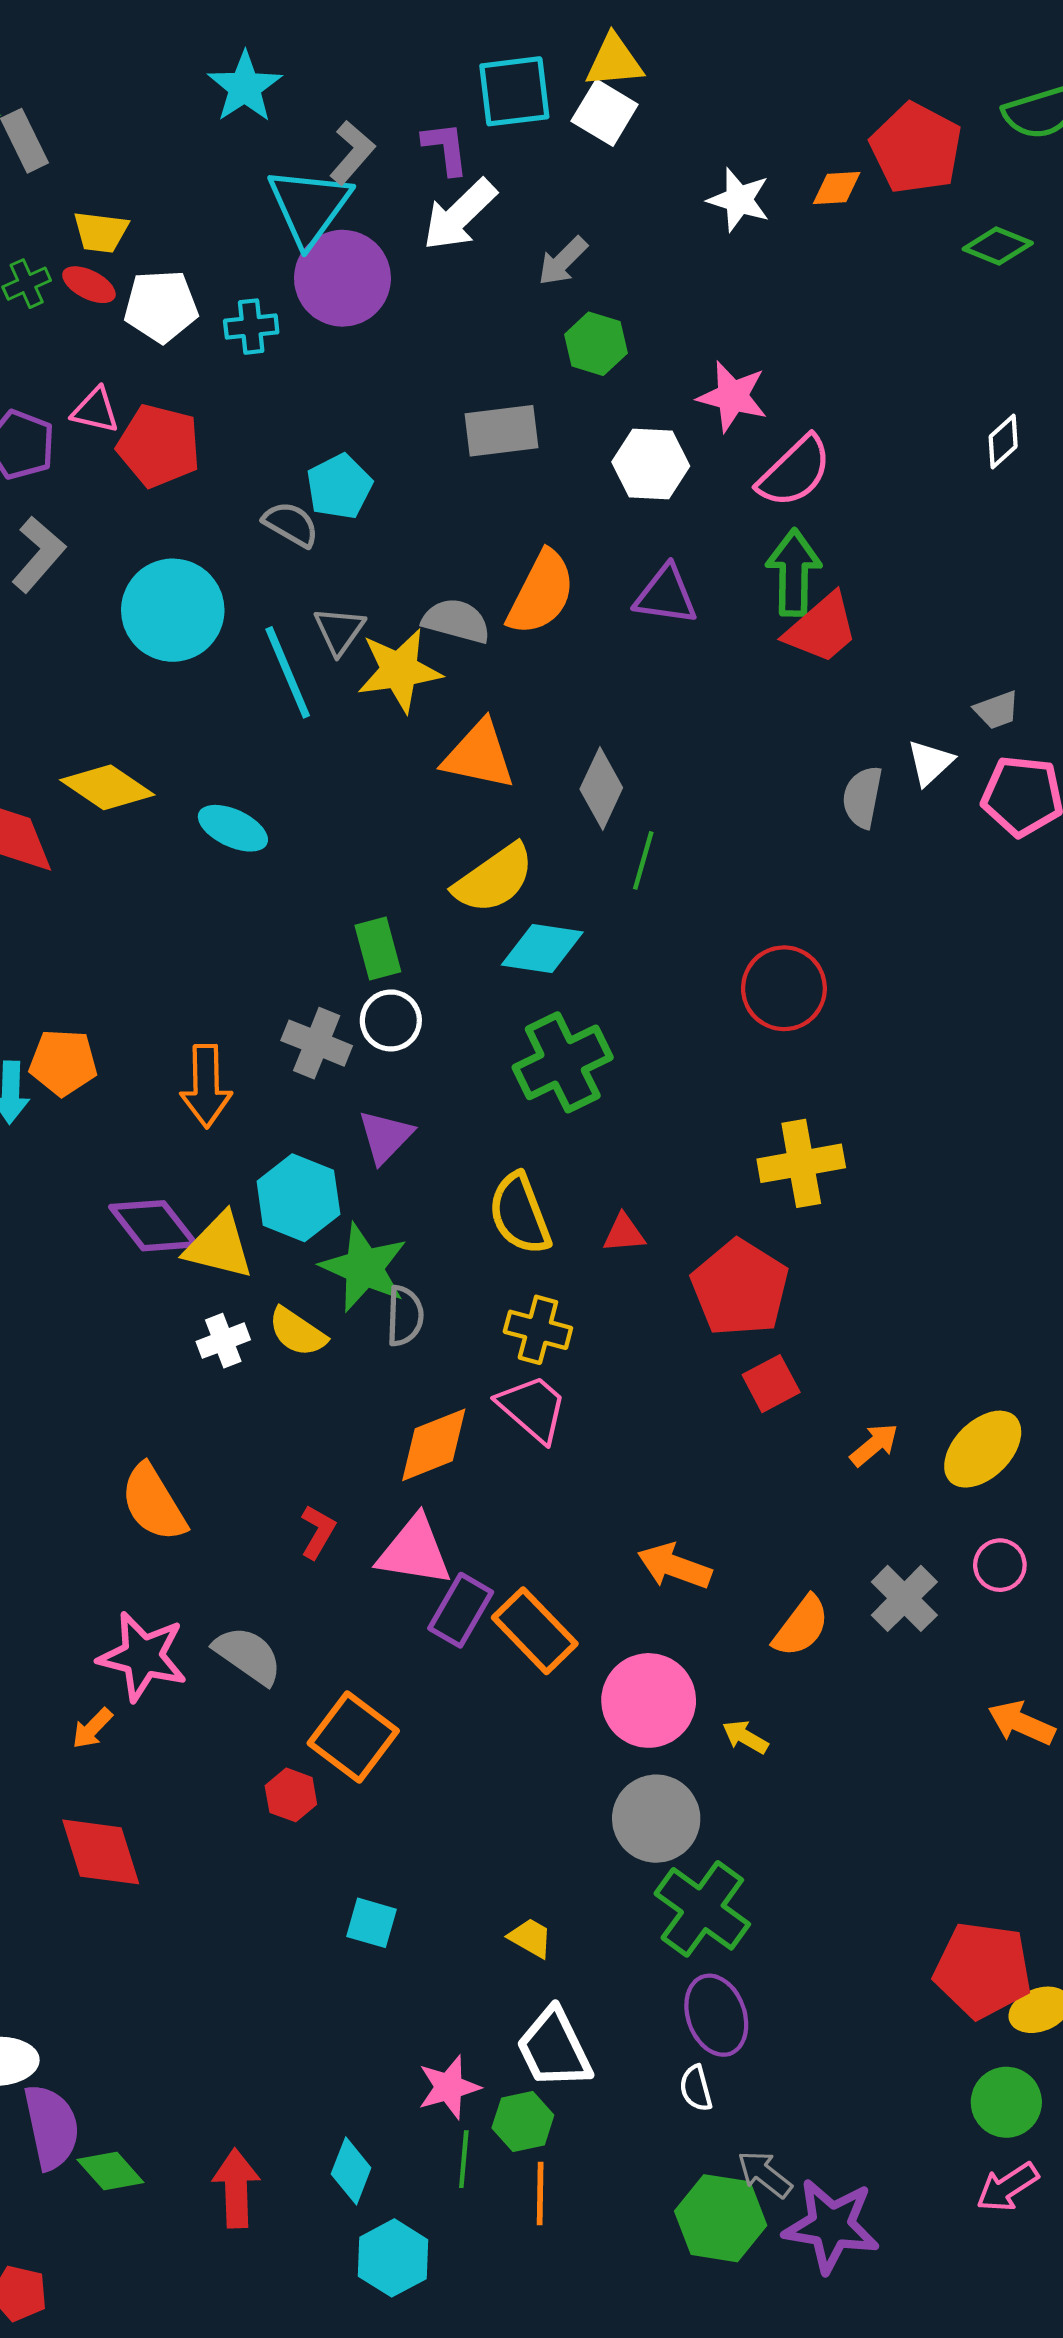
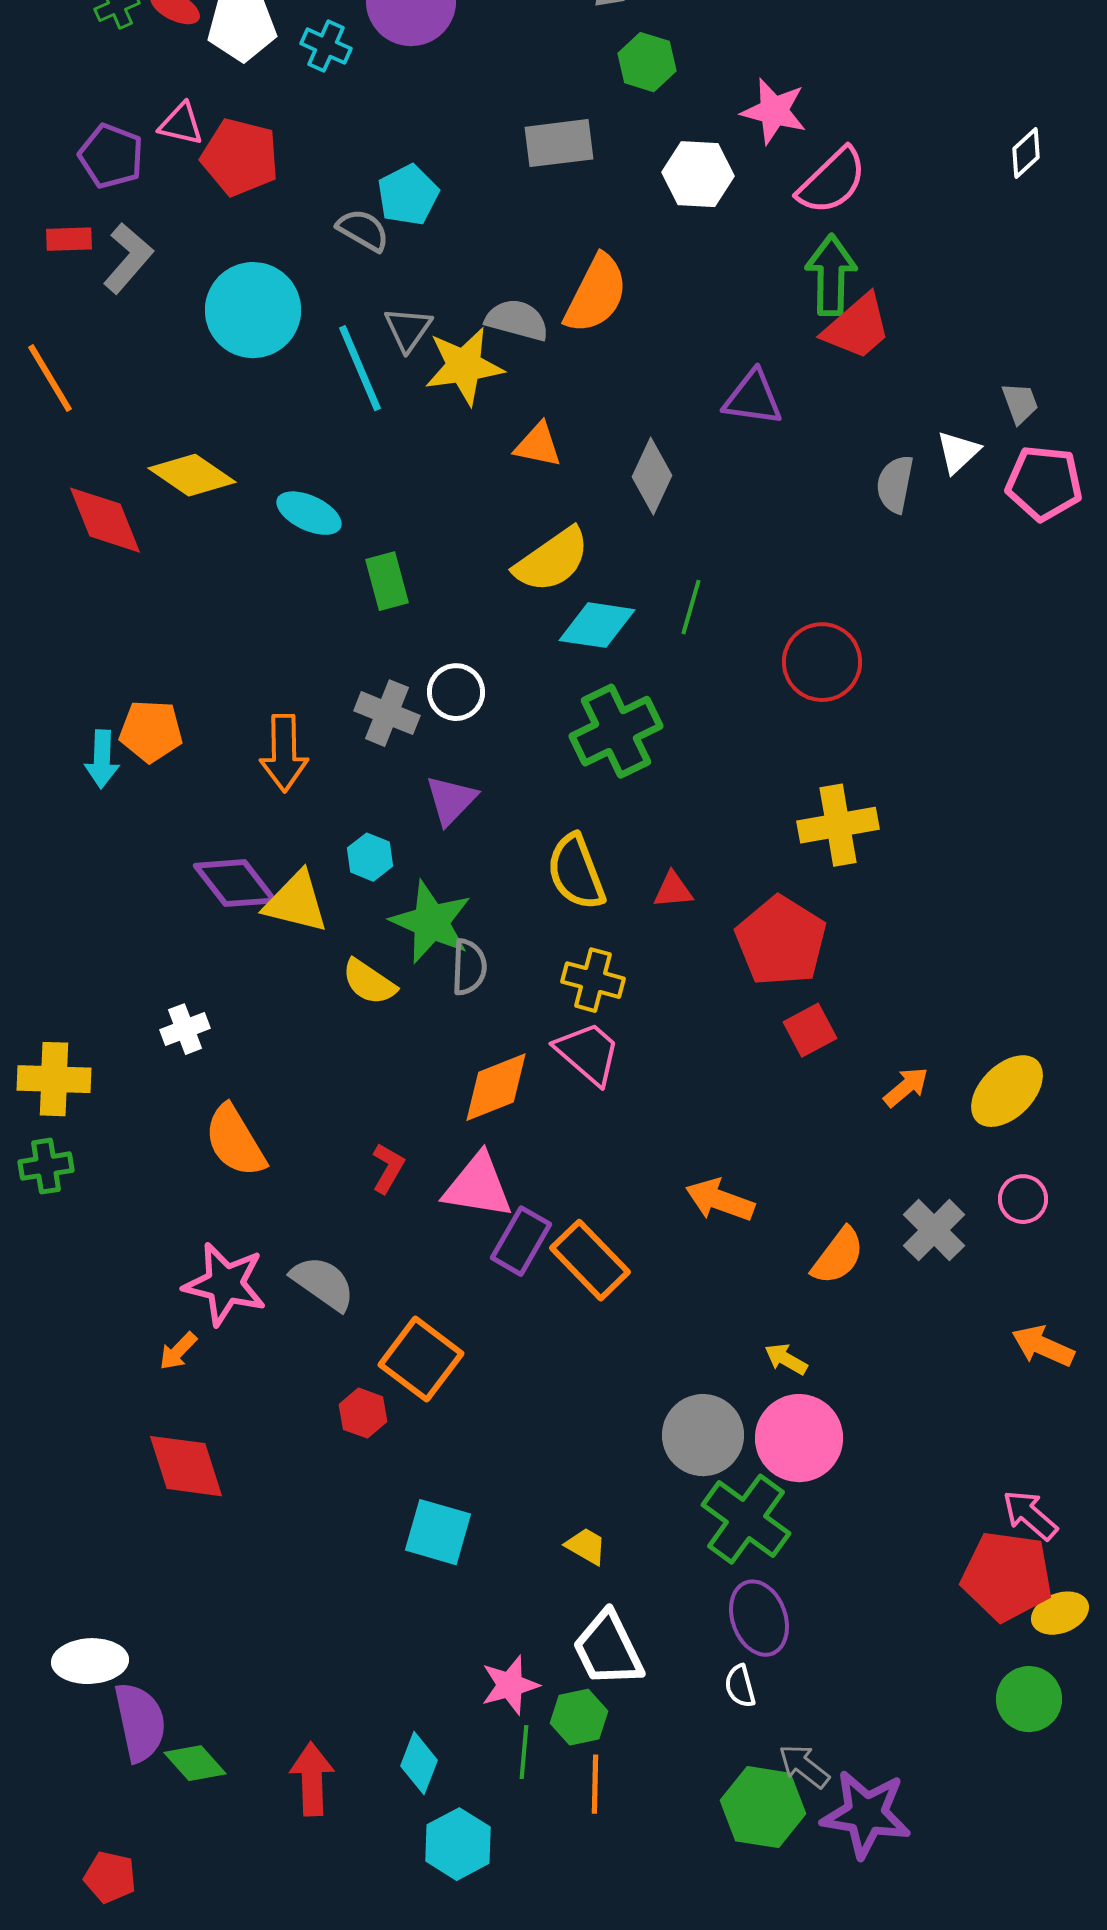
cyan cross: (251, 327) -> (326, 46), turned 30
purple triangle: (666, 595) -> (753, 398), moved
gray trapezoid: (997, 710) -> (1020, 403), turned -90
orange triangle: (479, 755) -> (538, 445), size x0.7
green line: (643, 860) -> (691, 607), moved
green rectangle: (378, 949) -> (387, 581), moved
cyan hexagon: (298, 1198) -> (370, 857), size x0.6
white cross: (223, 1341) -> (185, 1029), moved
pink circle: (649, 1700) -> (799, 1438), moved
cyan square: (371, 1923) -> (438, 1532), size x1.4
pink arrow: (1007, 2187) -> (1030, 1515), moved, turned 74

